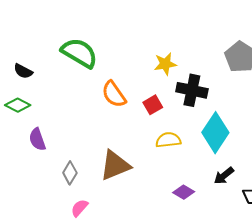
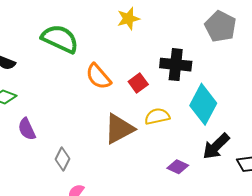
yellow star: (165, 64) -> (128, 19), moved
brown triangle: (115, 165) -> (119, 129), moved
black arrow: (224, 176) -> (216, 146), size x1.4

